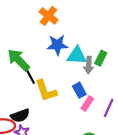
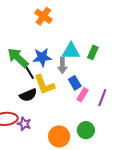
blue star: (57, 45) -> (42, 57), moved
gray arrow: (89, 65) -> (62, 65), moved
black semicircle: (20, 116) -> (28, 95), moved

